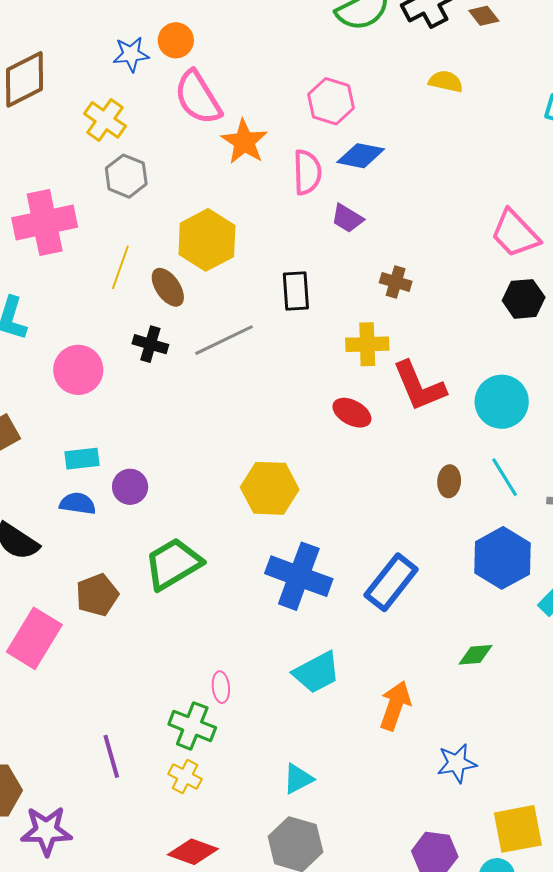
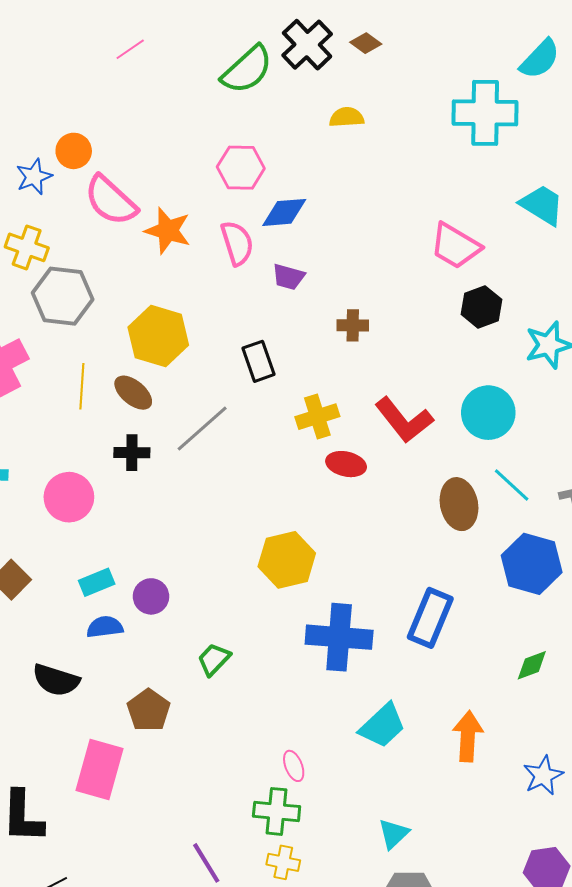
gray hexagon: (126, 176) -> (63, 296), size x1.4
yellow cross: (367, 344) -> (317, 417), moved
brown ellipse: (449, 481) -> (459, 504), size x1.6
green trapezoid: (173, 564) -> (214, 659), size x0.6

